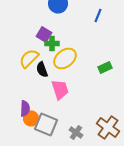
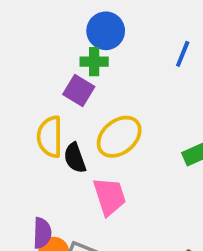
green cross: (52, 43) -> (94, 62), moved
yellow semicircle: (29, 58) -> (50, 137), turned -45

